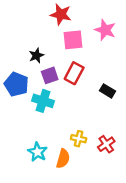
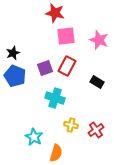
pink star: (105, 30) -> (99, 40), moved
black star: (36, 55) -> (13, 53), moved
cyan cross: (43, 101) -> (55, 98), moved
orange semicircle: (63, 159) -> (56, 153), moved

